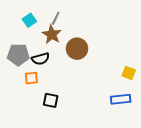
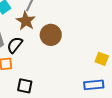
black semicircle: (41, 59) -> (15, 45), turned 144

